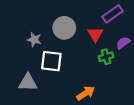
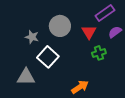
purple semicircle: (123, 43) -> (115, 32), moved
white square: (51, 61) -> (48, 57), turned 35

